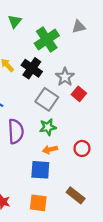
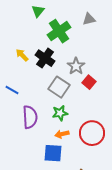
green triangle: (15, 21) -> (38, 11), moved
red circle: (82, 148) -> (92, 133), size x1.6

